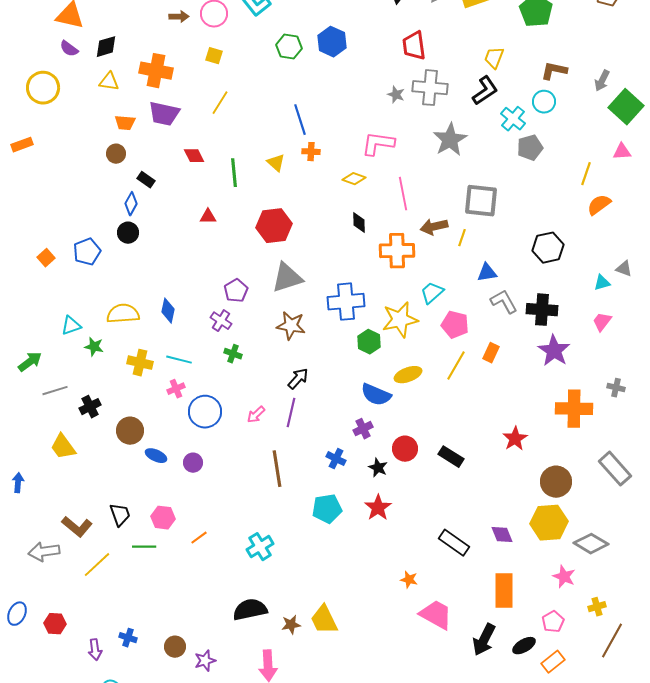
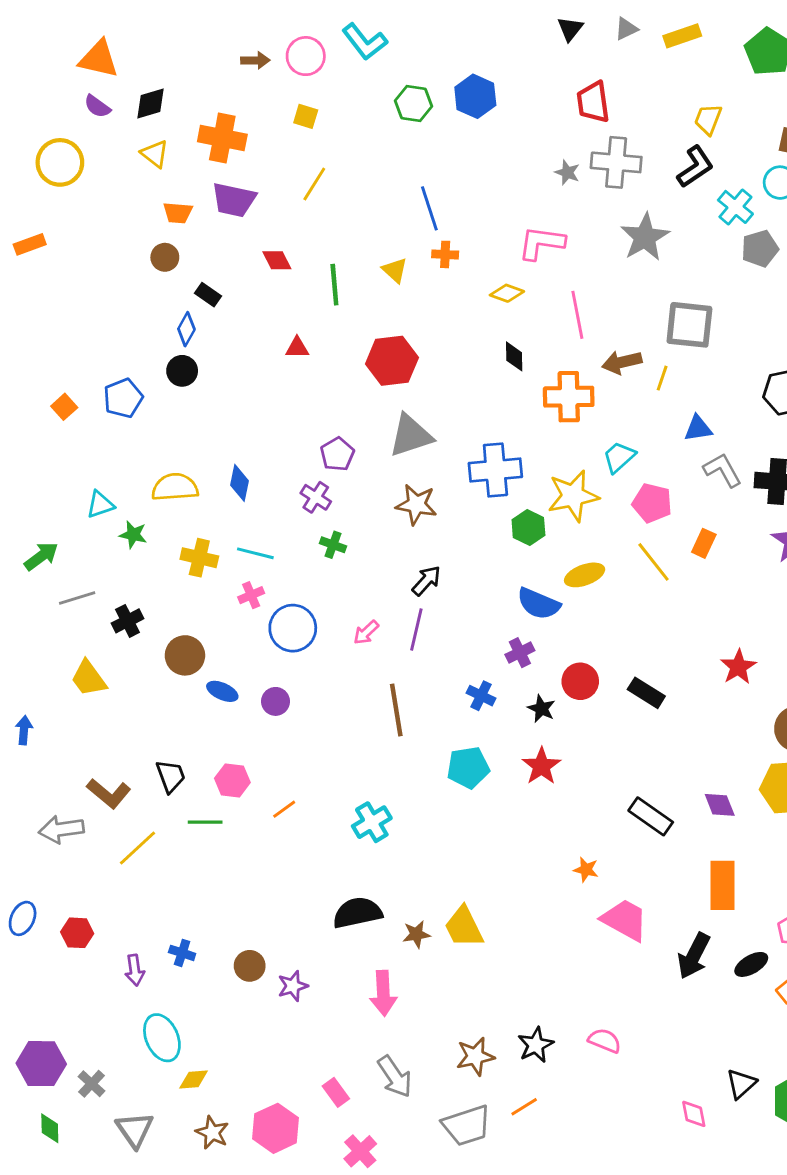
yellow triangle: (109, 82) -> (155, 154), turned 30
yellow line: (456, 366) -> (654, 562), turned -68

